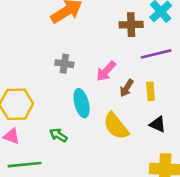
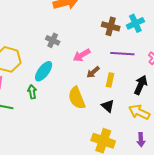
cyan ellipse: (82, 103) -> (44, 71), moved, turned 35
green arrow: (58, 135) -> (32, 92), turned 32

